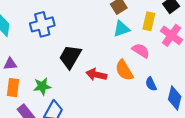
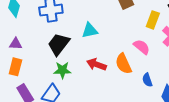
cyan triangle: (121, 29) -> (90, 30), moved
black trapezoid: (70, 57) -> (59, 44), moved
green star: (42, 86) -> (62, 70), moved

